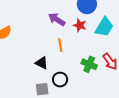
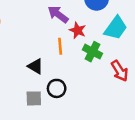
red star: (80, 25) -> (78, 30), moved
green cross: (89, 64) -> (93, 52), moved

